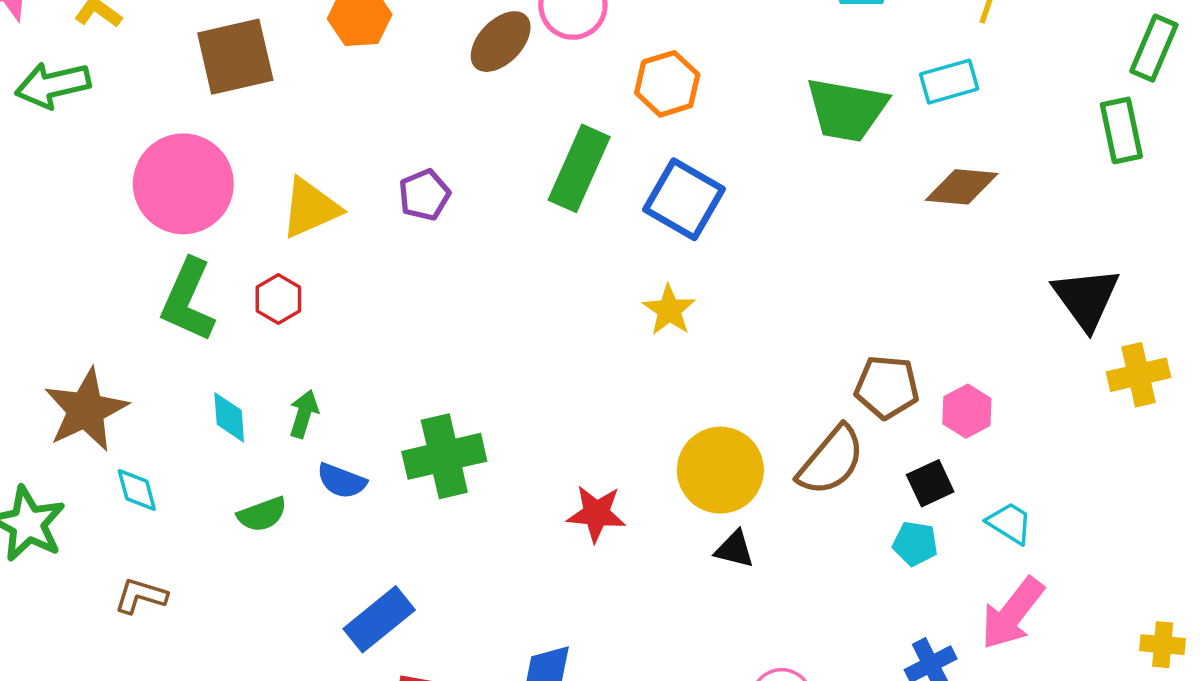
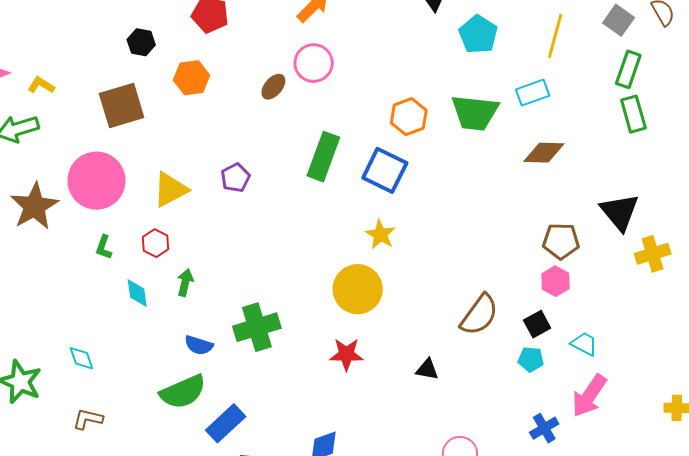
brown ellipse: (501, 42) -> (273, 87), size x0.7
green rectangle: (1154, 48) -> (628, 69), moved
orange hexagon: (667, 84) -> (409, 117), moved
green L-shape: (188, 300) -> (104, 247), size x0.5
brown pentagon: (887, 387) -> (561, 241), moved
brown star: (86, 410) -> (34, 206), moved
green arrow: (304, 414) -> (185, 282), moved
cyan diamond: (229, 417) -> (137, 293), moved
yellow circle: (720, 470) -> (358, 289), moved
green semicircle: (262, 514) -> (183, 392), moved, size x1.6

